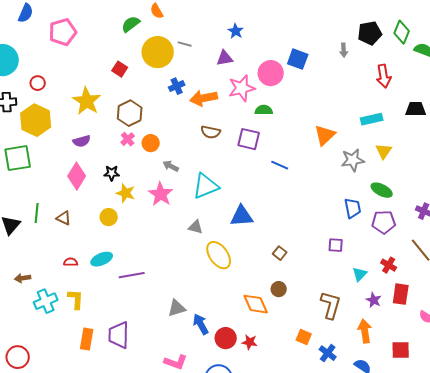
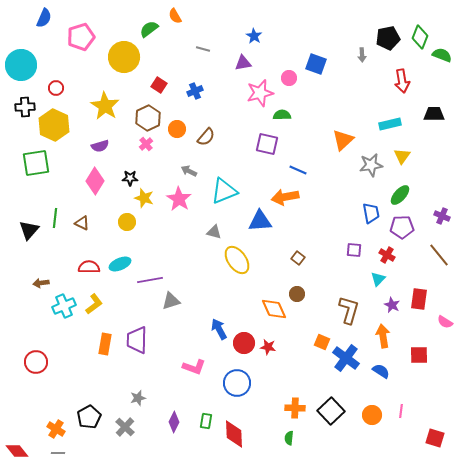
yellow circle: (158, 52) -> (124, 57), moved
red square: (120, 69) -> (159, 85), moved
pink circle: (271, 73) -> (289, 78), size x0.6
orange arrow: (204, 98) -> (285, 197), moved
brown semicircle: (211, 132) -> (206, 137), moved, turned -60
orange circle: (151, 143) -> (177, 129), moved
green ellipse: (382, 190) -> (400, 195), turned -75
red semicircle: (71, 262) -> (89, 267), size x1.5
red cross: (389, 265) -> (387, 255), moved
yellow L-shape: (76, 299) -> (94, 304), turned 50
gray triangle: (177, 308) -> (171, 301), moved
blue cross: (328, 353) -> (346, 358), size x1.5

